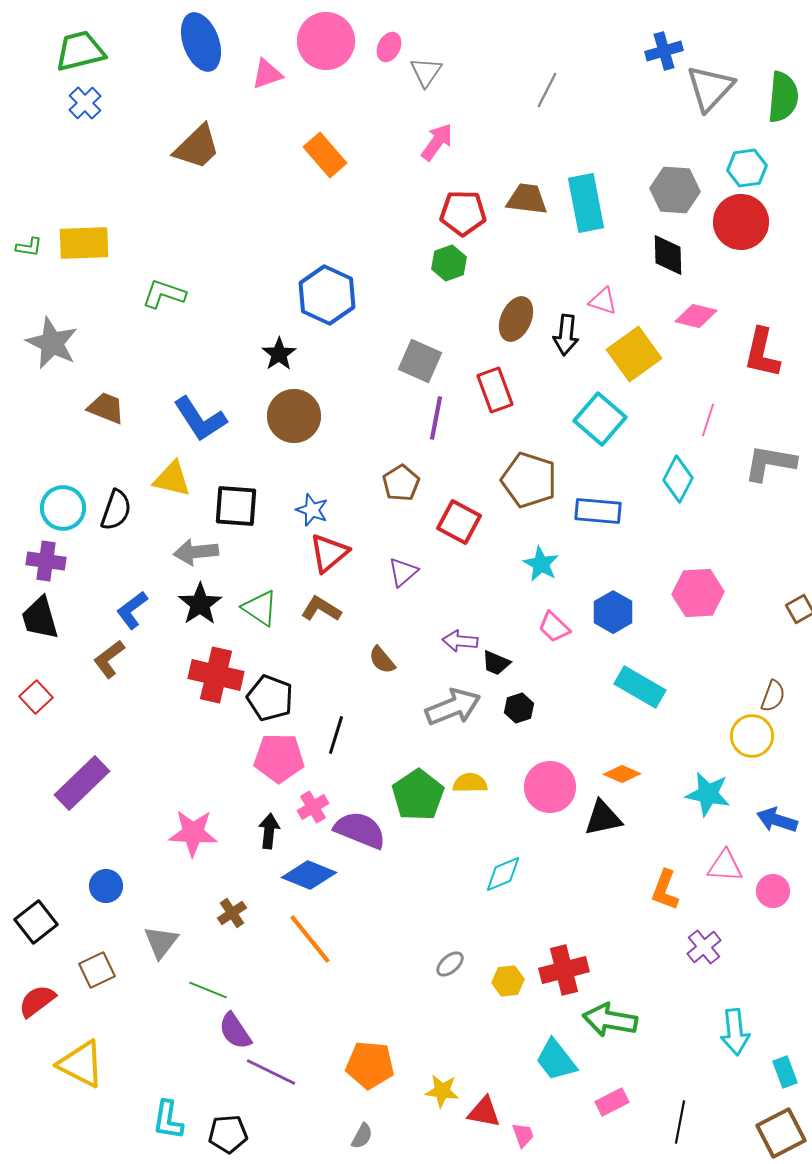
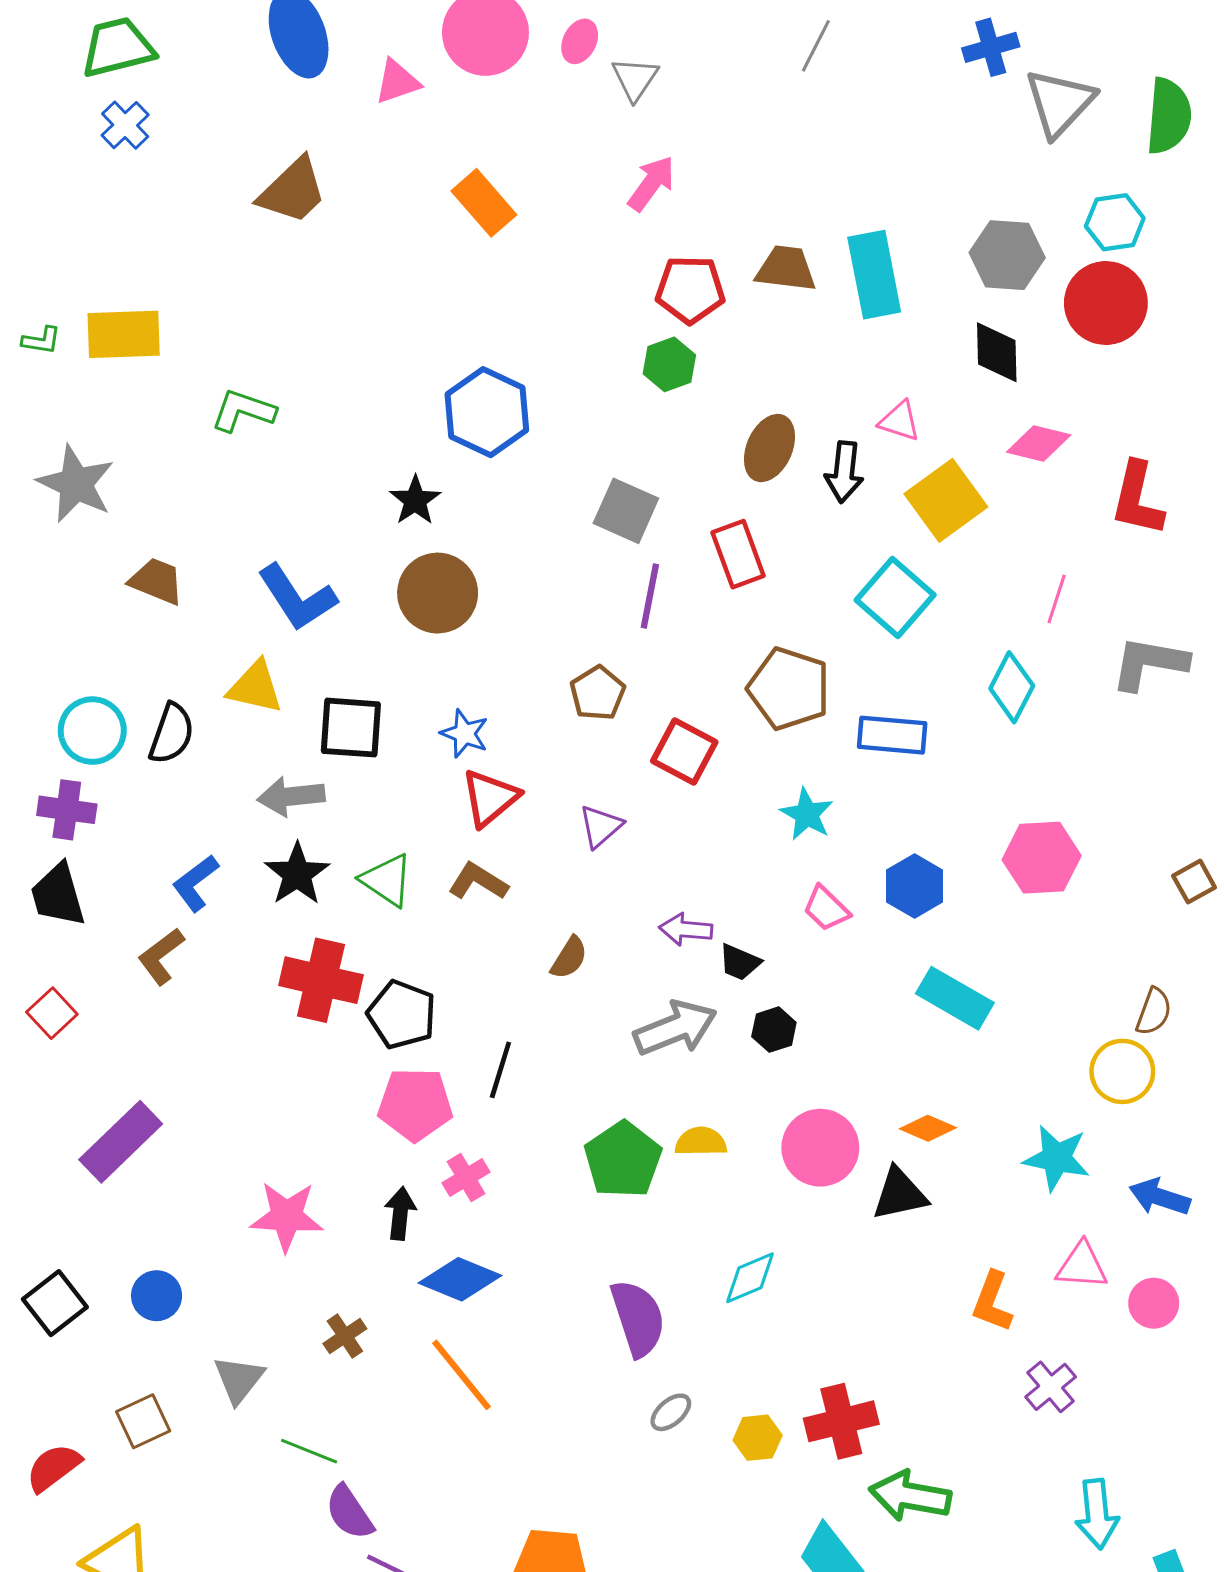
gray line: (547, 90) -> (816, 46), moved
brown semicircle: (382, 660) -> (569, 958), turned -108
purple semicircle: (360, 830) -> (638, 1318), moved, turned 50
black square: (36, 922) -> (55, 1303), moved

